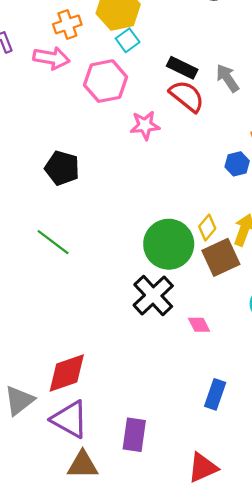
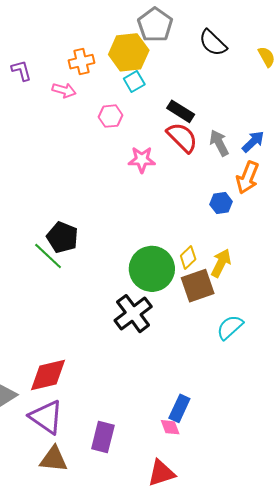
pink arrow: (51, 58) -> (64, 90), size x0.7
gray arrow: (227, 78) -> (219, 143), moved
pink hexagon: (106, 81) -> (111, 116), size x0.6
black pentagon: (62, 168) -> (62, 237), moved
pink diamond: (199, 325) -> (170, 427), moved

